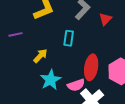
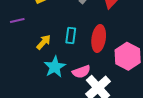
cyan rectangle: (69, 38) -> (71, 36), moved
red ellipse: (91, 67) -> (99, 38), moved

